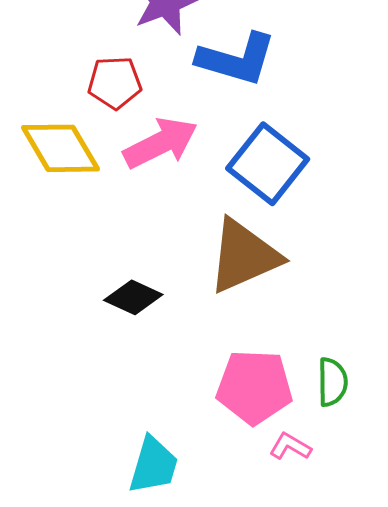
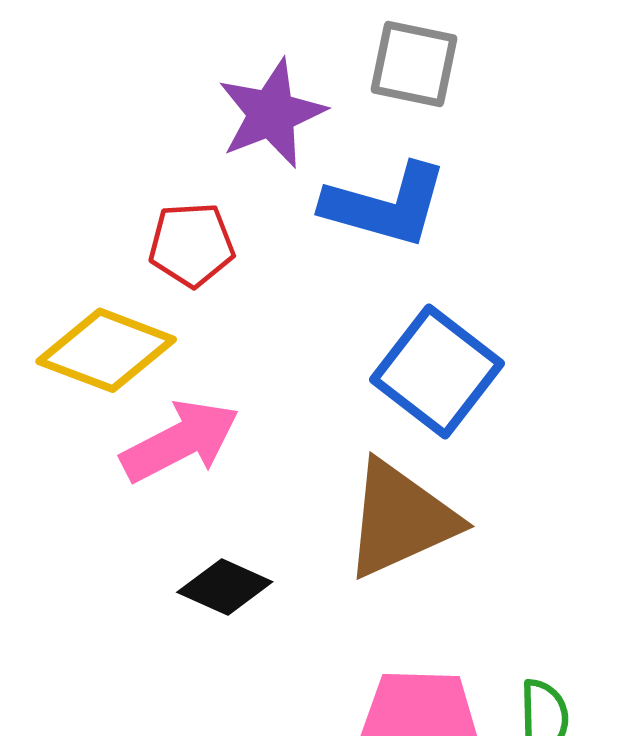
pink arrow: (160, 143) -> (180, 441), moved
yellow diamond: (61, 148) -> (106, 350), turned -38

